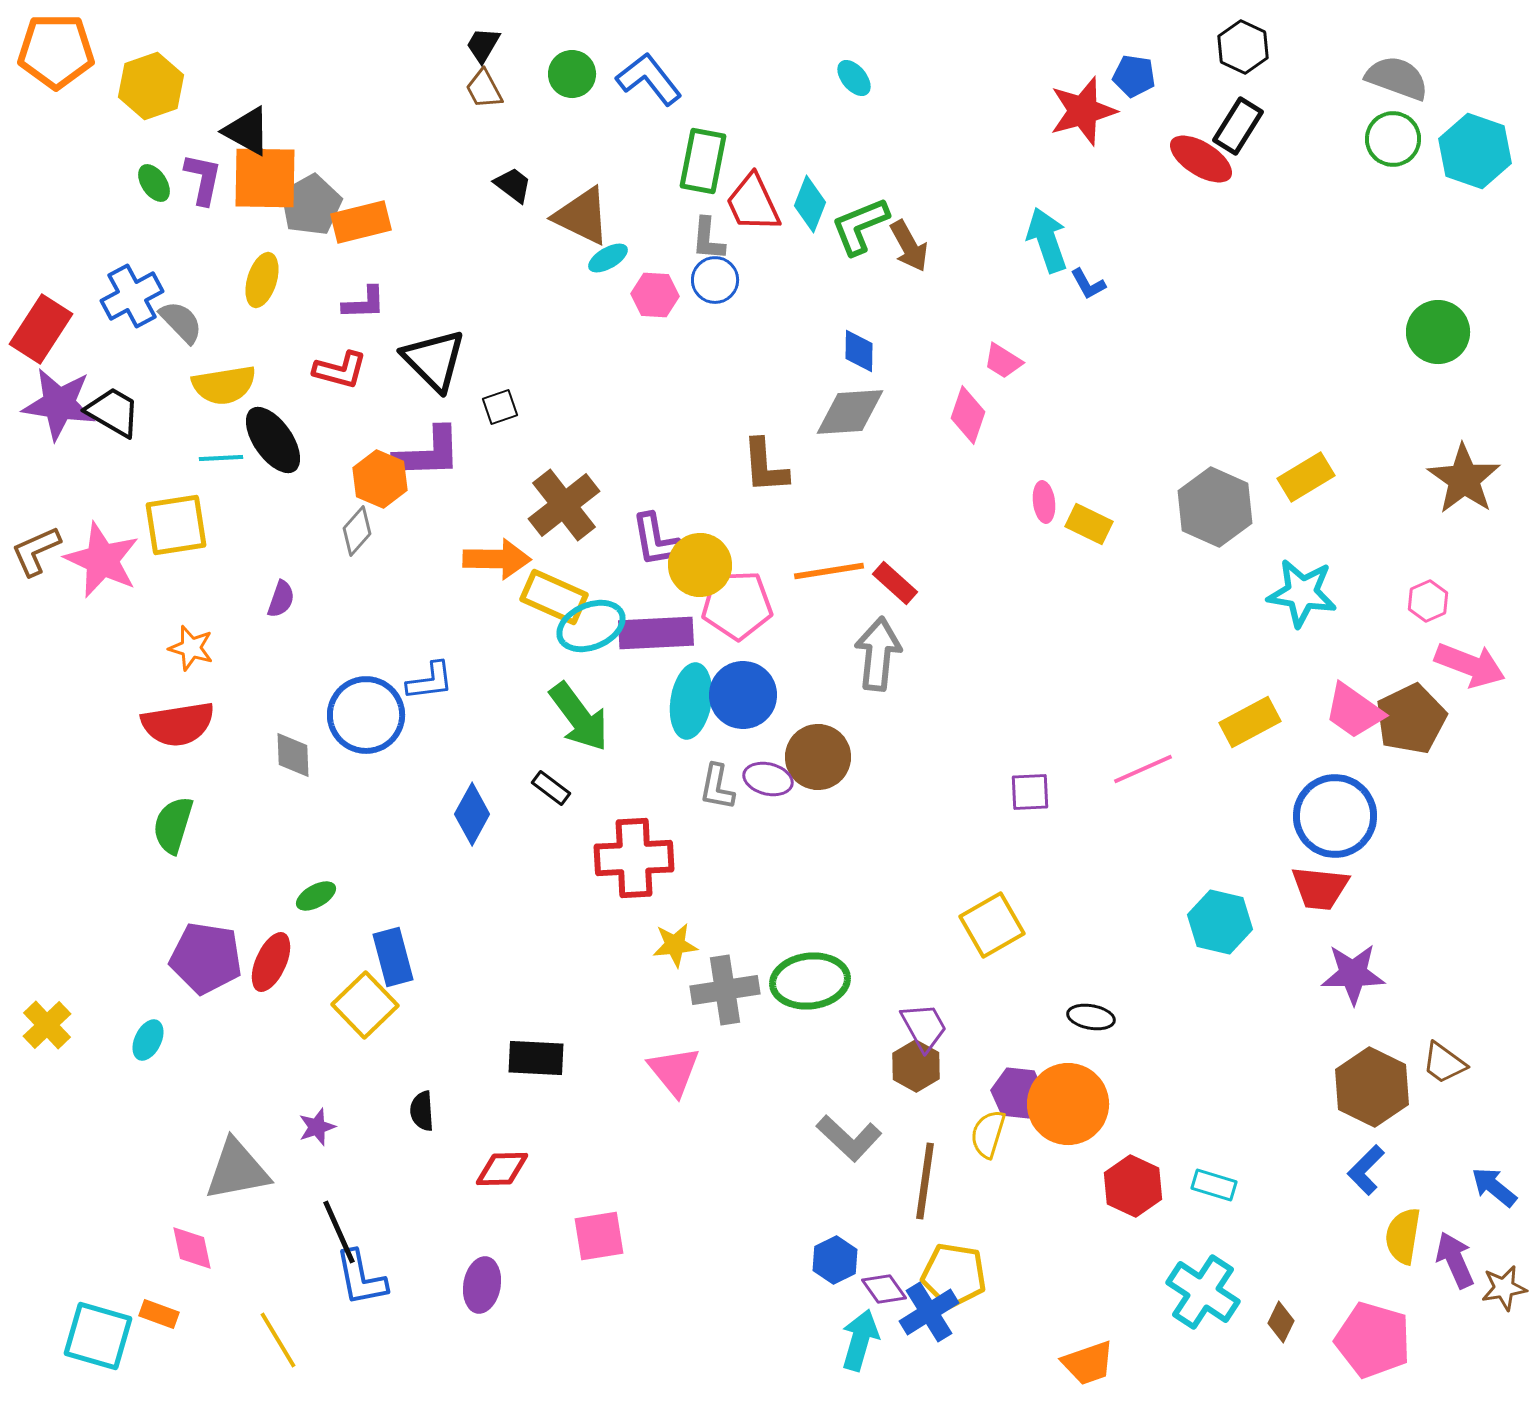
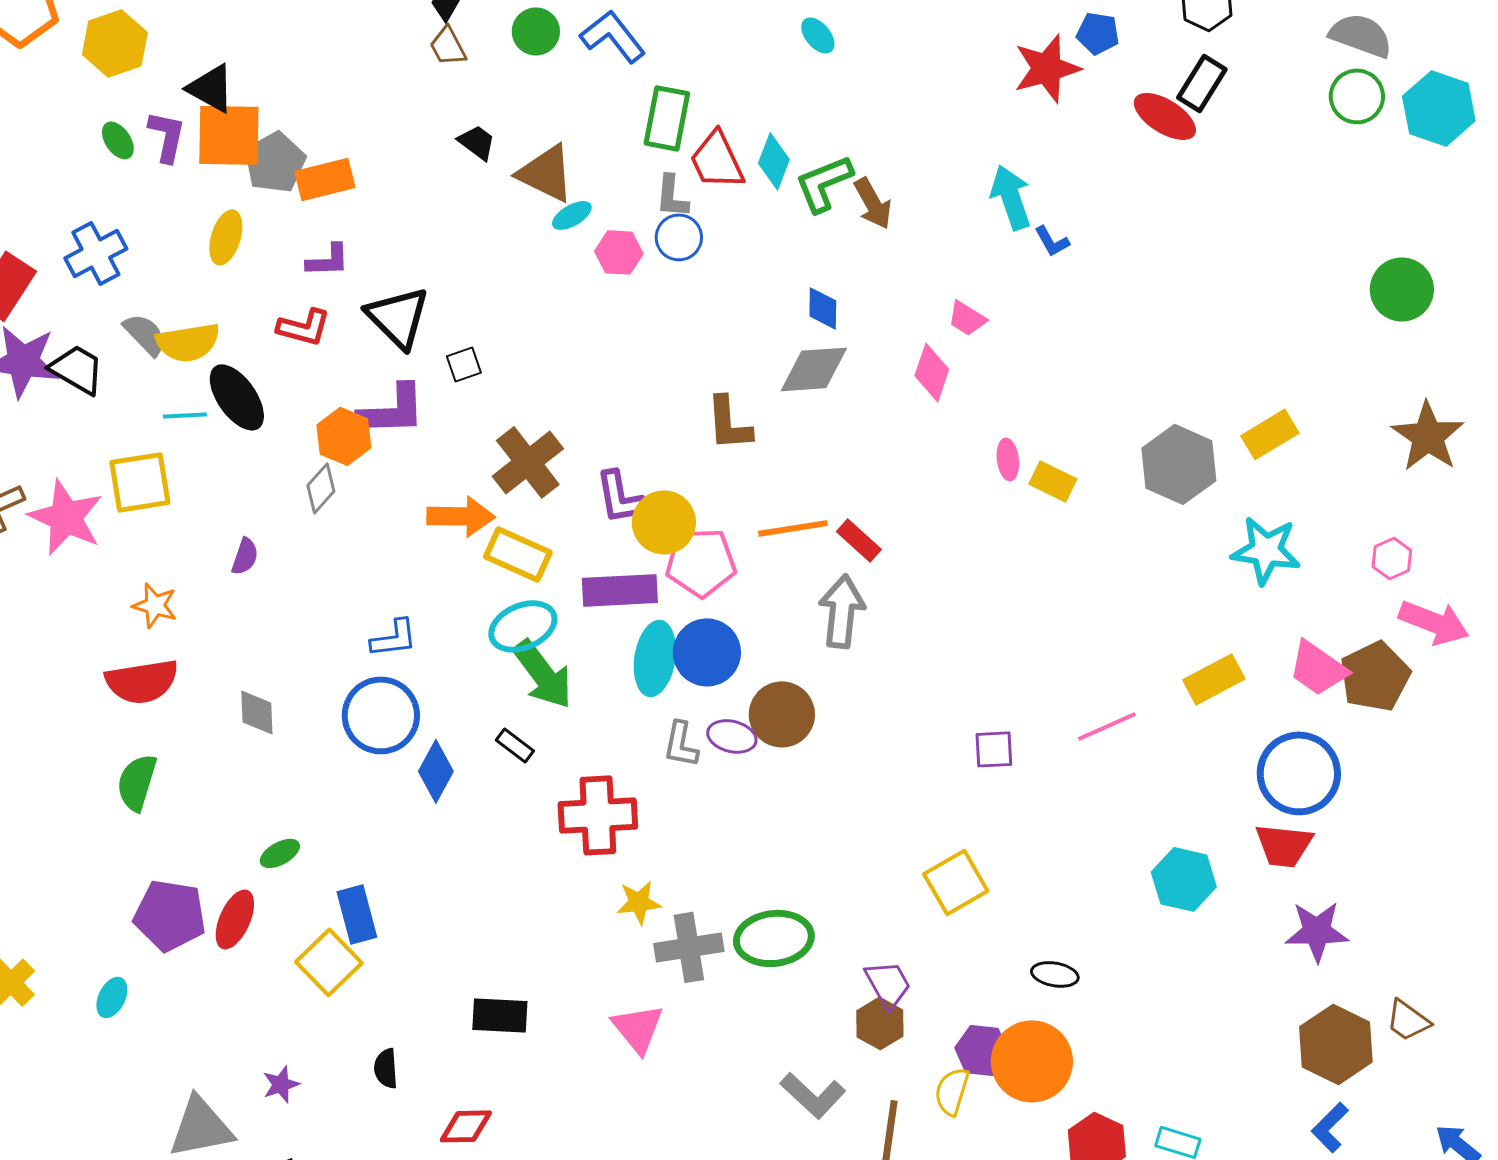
gray semicircle: (181, 322) -> (145, 334), moved
cyan ellipse: (591, 626) -> (523, 626), moved
blue circle: (366, 715) -> (381, 715), moved

